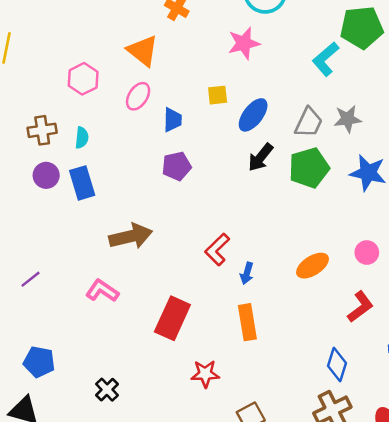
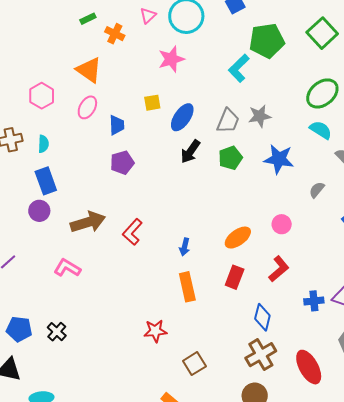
green pentagon: (309, 168) -> (230, 158), size x0.7
purple circle: (46, 175) -> (39, 211), moved
red L-shape: (217, 249) -> (132, 232), moved
red rectangle: (172, 318) -> (235, 277), moved, size x0.7
black cross: (107, 390) -> (57, 332), moved

